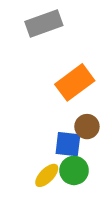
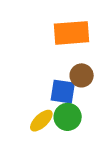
orange rectangle: (75, 82) -> (72, 33), turned 30

